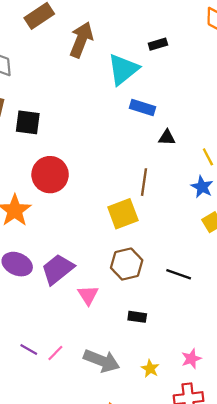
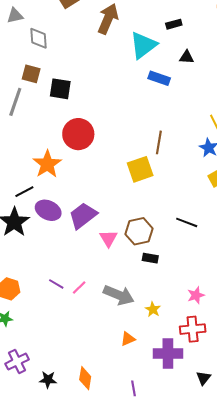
black triangle: (167, 138) -> (187, 57), moved
brown hexagon: (127, 264) -> (139, 231), moved
yellow star: (150, 369) -> (153, 309), moved

